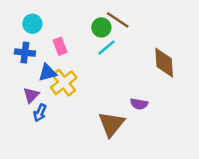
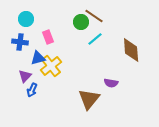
cyan line: (106, 48) -> (95, 39), moved

